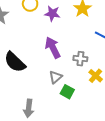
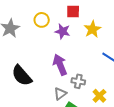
gray cross: (80, 59) -> (78, 81), moved

